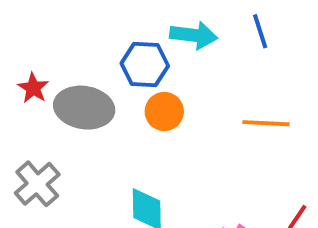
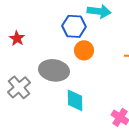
gray ellipse: (84, 108) -> (54, 70), moved

